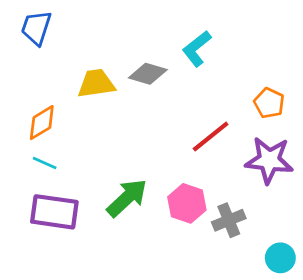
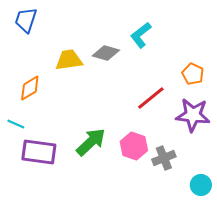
cyan line: (45, 163) -> (16, 124), moved

